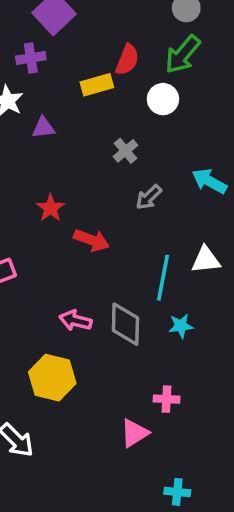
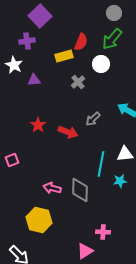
gray cross: (125, 151) -> (78, 82), moved
red arrow: (92, 240) -> (68, 132), moved
cyan star: (181, 326) -> (120, 181), moved

